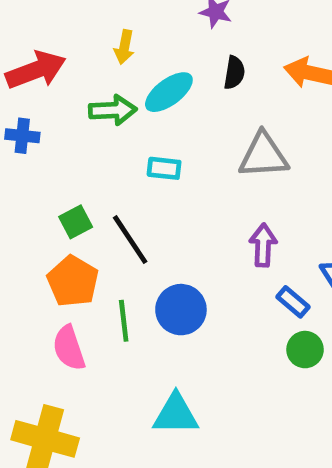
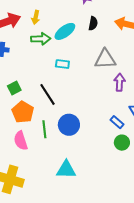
yellow arrow: (124, 47) -> (36, 17), moved
green square: (76, 222) -> (14, 88), moved
purple arrow: (263, 245) -> (120, 82), moved

